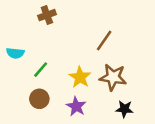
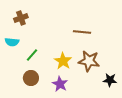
brown cross: (47, 15) -> (21, 18), moved
brown line: (104, 40) -> (82, 32), turned 60
black star: (124, 109) -> (110, 80), moved

